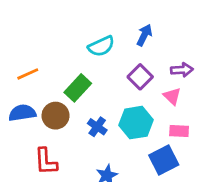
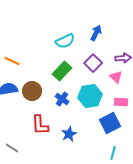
orange line: (28, 74) -> (12, 61), turned 49
green rectangle: (78, 88) -> (62, 71), moved
red L-shape: (46, 161) -> (40, 125), moved

